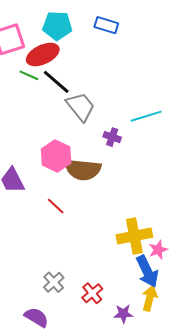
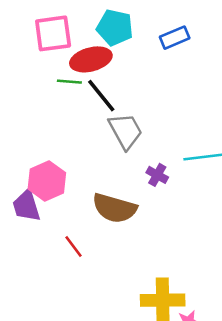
blue rectangle: (106, 25) -> (175, 38), turned -50
green line: (29, 75) -> (69, 82), turned -30
pink hexagon: (56, 156) -> (47, 181), moved

